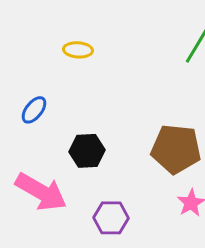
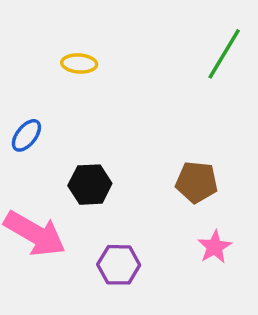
brown pentagon: (176, 149) -> (197, 182), size x0.7

